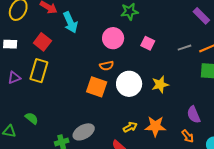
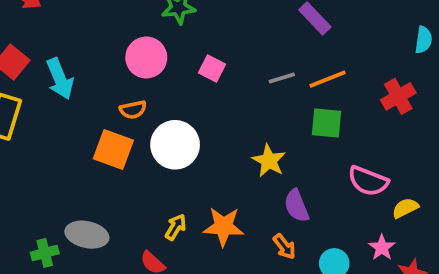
cyan arrow: (70, 22) -> (60, 79), moved
yellow star: (160, 85) -> (269, 161), moved, turned -30
yellow arrow: (130, 127) -> (176, 227), turned -32
gray ellipse: (84, 132) -> (87, 235), turned 40

